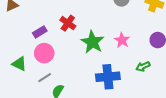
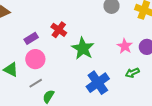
pink star: (122, 40) -> (125, 46), moved
blue cross: (108, 77) -> (98, 83), turned -30

